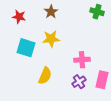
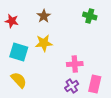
yellow semicircle: (45, 76) -> (19, 80), moved, turned -66

